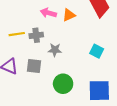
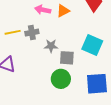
cyan square: (97, 51) -> (92, 45), size x1.5
gray square: (34, 66) -> (67, 58), moved

